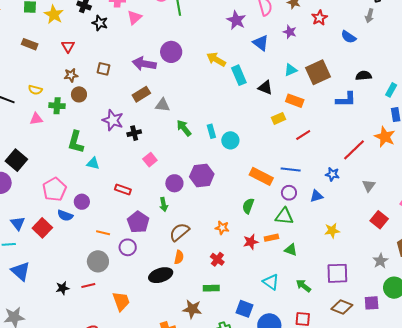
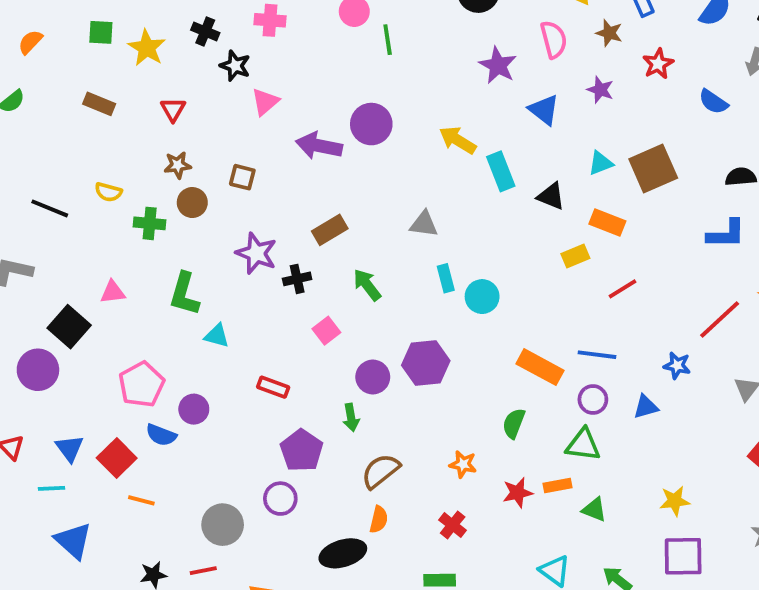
pink triangle: (134, 17) -> (265, 102), moved
brown square: (104, 69) -> (242, 177), moved
brown rectangle: (141, 94) -> (330, 230), moved
blue L-shape: (346, 100) -> (726, 234), moved
gray triangle: (162, 105) -> (424, 224), moved
pink triangle: (36, 119) -> (113, 292), moved
green arrow: (184, 128) -> (367, 285), moved
yellow star: (332, 231) -> (675, 501), moved
orange line: (103, 233) -> (141, 500), moved

